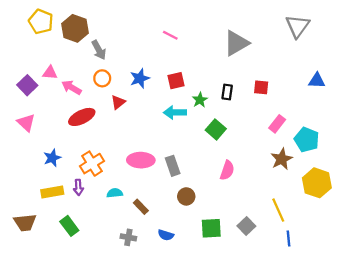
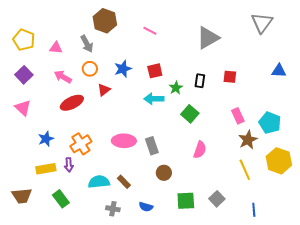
yellow pentagon: (41, 22) -> (24, 40), moved
brown hexagon: (75, 28) -> (105, 21), moved
pink triangle: (50, 73) -> (56, 48), moved
pink rectangle: (277, 124) -> (238, 116), moved, turned -63
cyan semicircle: (115, 193) -> (99, 182), moved, size x1.5
yellow line: (278, 210) -> (245, 170), moved

